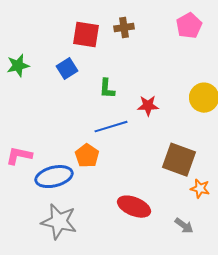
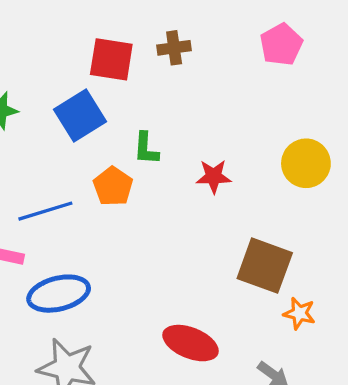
blue square: (67, 69) -> (80, 115), size x1.4
blue line: (111, 127) -> (45, 211), moved
orange pentagon: (87, 156) -> (113, 186), moved

